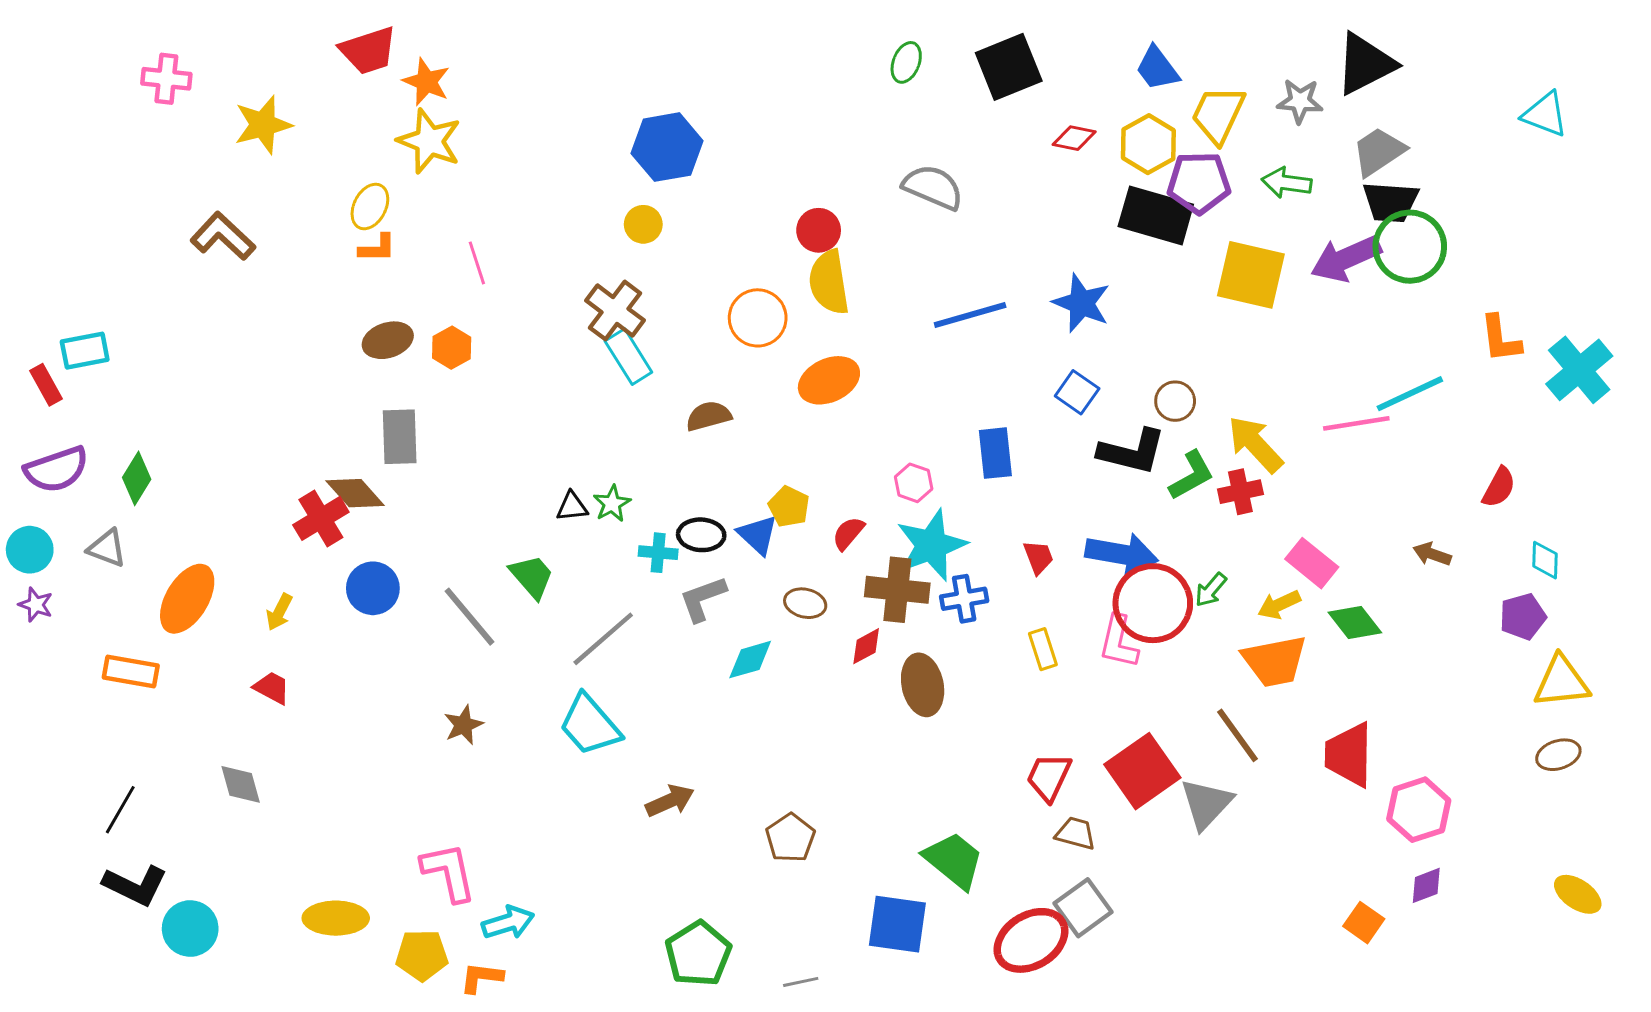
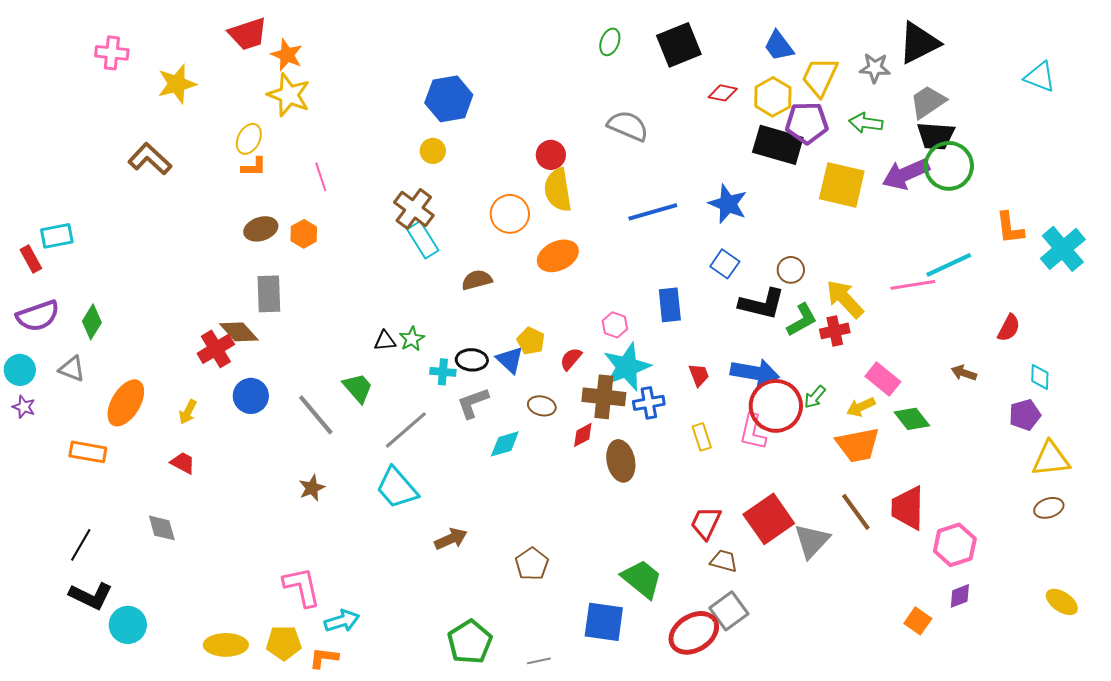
brown line: (1238, 735) -> (856, 512), moved
yellow ellipse: (336, 918) -> (226, 645), moved

